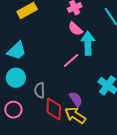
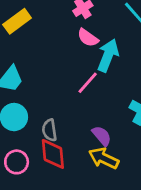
cyan arrow: (88, 43) -> (108, 55), turned 30
red diamond: (54, 109) -> (53, 154), moved

